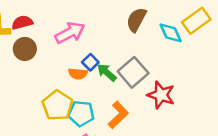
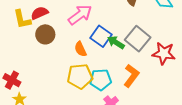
blue square: (90, 62) -> (101, 36), size x1.5
orange semicircle: (78, 74) -> (80, 49), moved, turned 70
yellow pentagon: (57, 105) -> (80, 76), turned -30

